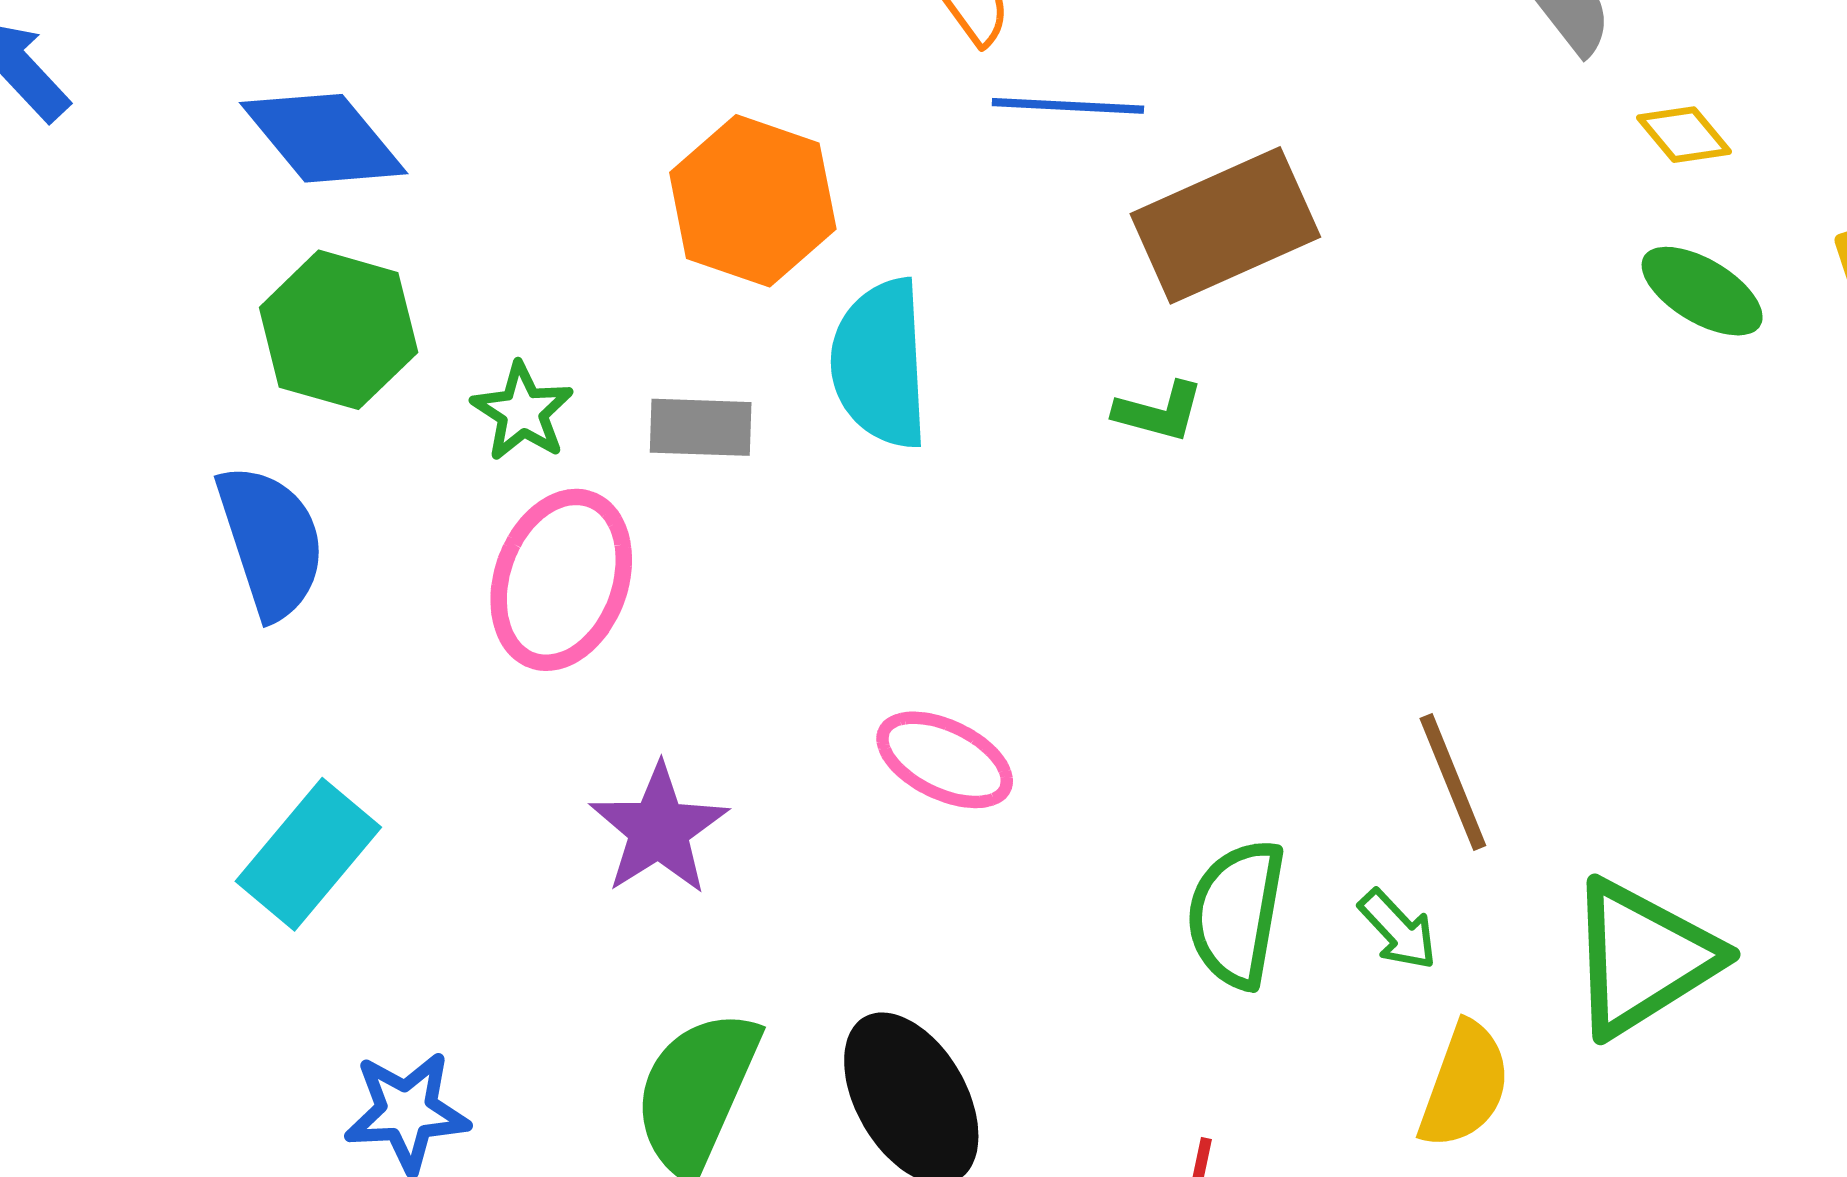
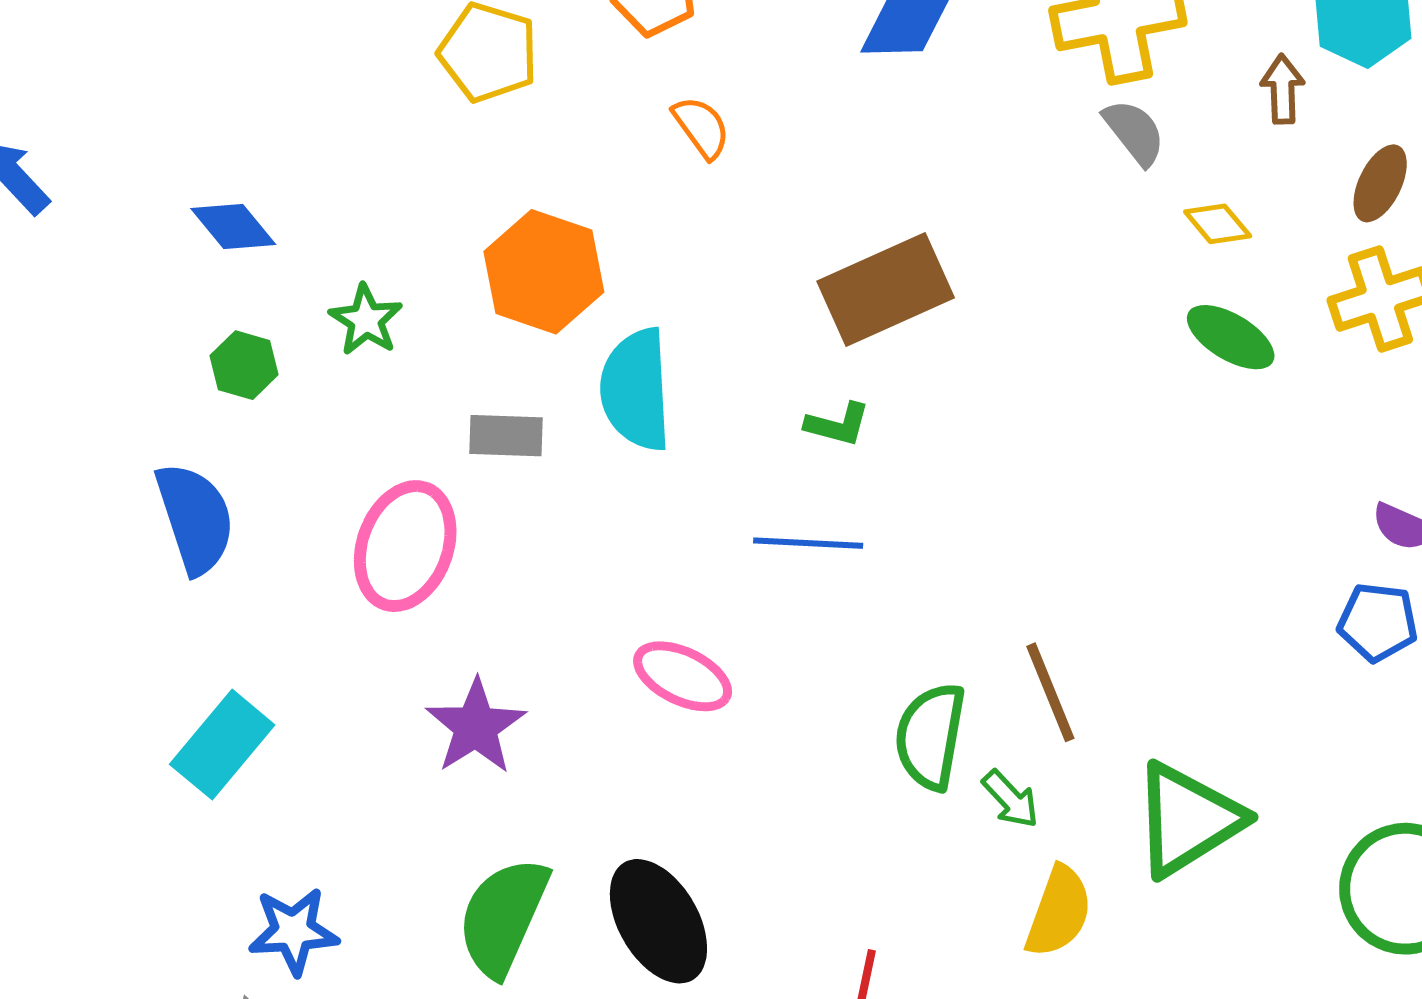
blue line: (1068, 106) -> (808, 543), moved
blue diamond: (324, 138) -> (233, 226), size x0.7
green hexagon: (339, 330) -> (244, 365), size x0.6
green star: (522, 412) -> (366, 320), moved
green semicircle: (1236, 914) -> (930, 736), moved

